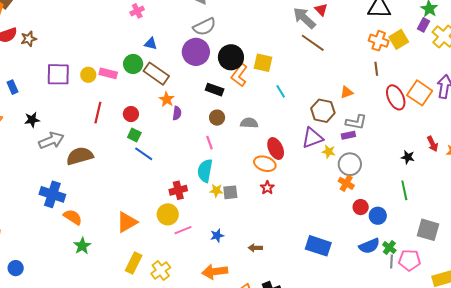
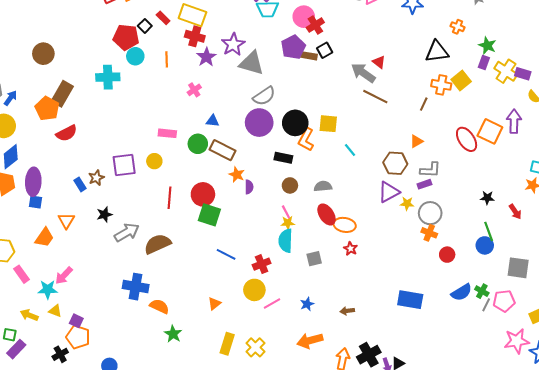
brown star: (29, 39) -> (96, 178), moved
brown line: (376, 69) -> (424, 104), moved, turned 40
pink rectangle: (108, 73) -> (167, 133), moved
red circle: (131, 114) -> (203, 194), size x1.5
green square: (134, 135) -> (209, 215), size x1.6
red arrow: (433, 144) -> (515, 212), moved
red ellipse: (276, 149) -> (327, 214), moved
blue line: (144, 154) -> (226, 254), moved
yellow star: (216, 191) -> (288, 223), moved
blue circle: (378, 216) -> (485, 245), moved
orange triangle: (127, 222) -> (214, 304), size x0.6
gray line: (392, 261) -> (486, 305), turned 32

